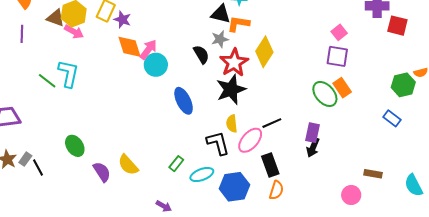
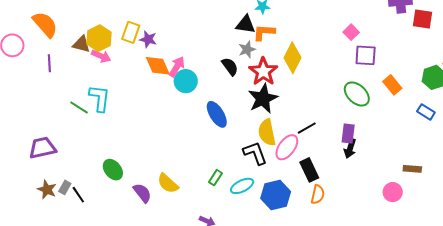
pink square: (339, 32) -> (351, 32), moved
orange rectangle: (342, 88) -> (392, 85), moved
yellow semicircle: (232, 124) -> (267, 132), size x1.5

